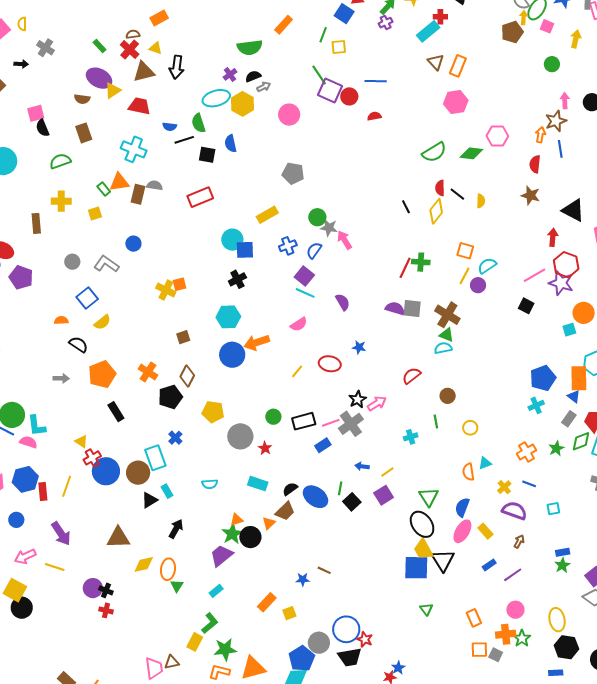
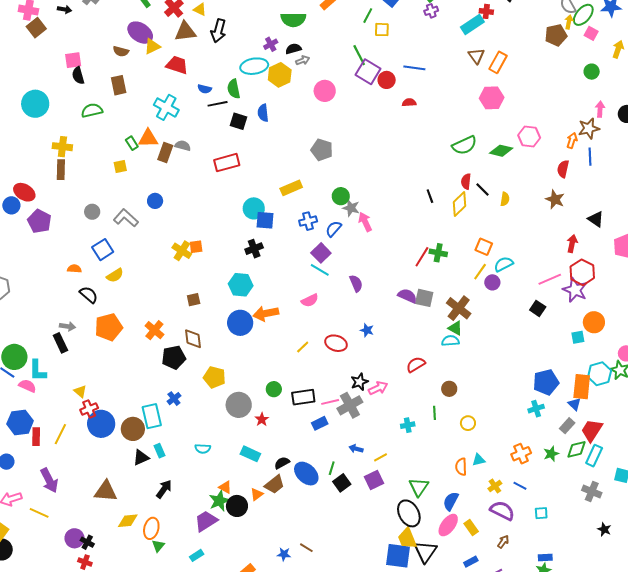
yellow cross: (61, 201) -> (62, 147), moved
black triangle: (573, 210) -> (596, 219), size x0.7
brown diamond: (187, 376) -> (193, 339), turned -40
black rectangle: (116, 412) -> (60, 343), moved
orange triangle: (237, 520) -> (225, 487), turned 40

